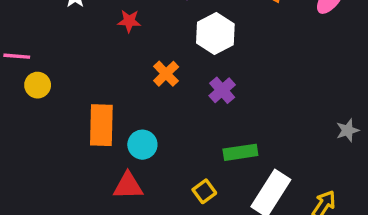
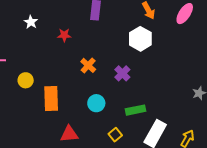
white hexagon: (215, 33) -> (140, 39), moved
yellow circle: (38, 85) -> (26, 80), moved
cyan circle: (142, 145) -> (96, 103), moved

